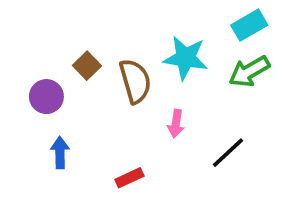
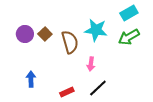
purple circle: (46, 97) -> (25, 34), moved
black line: (228, 153) -> (98, 88), moved

